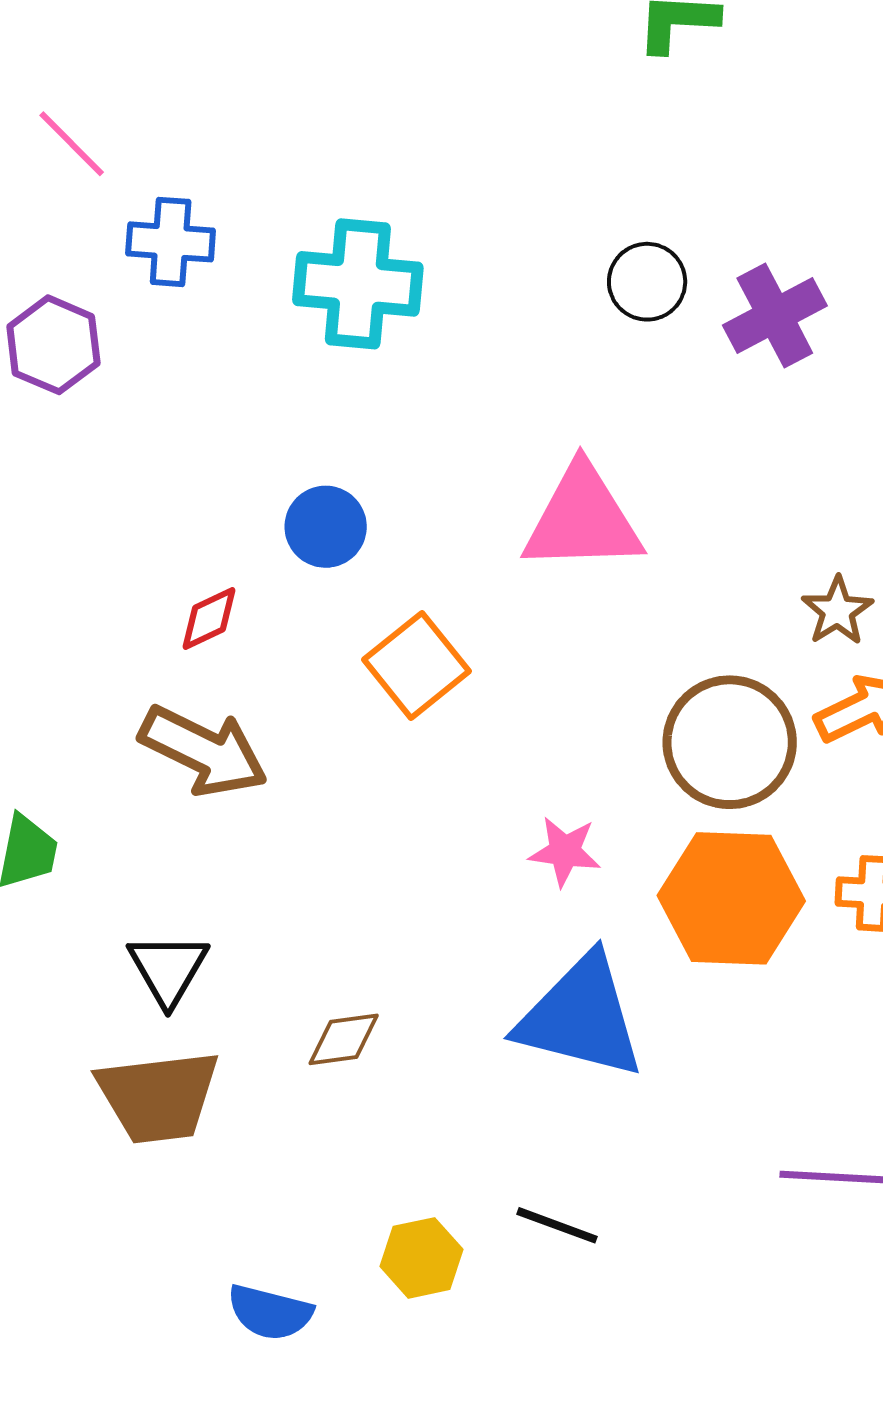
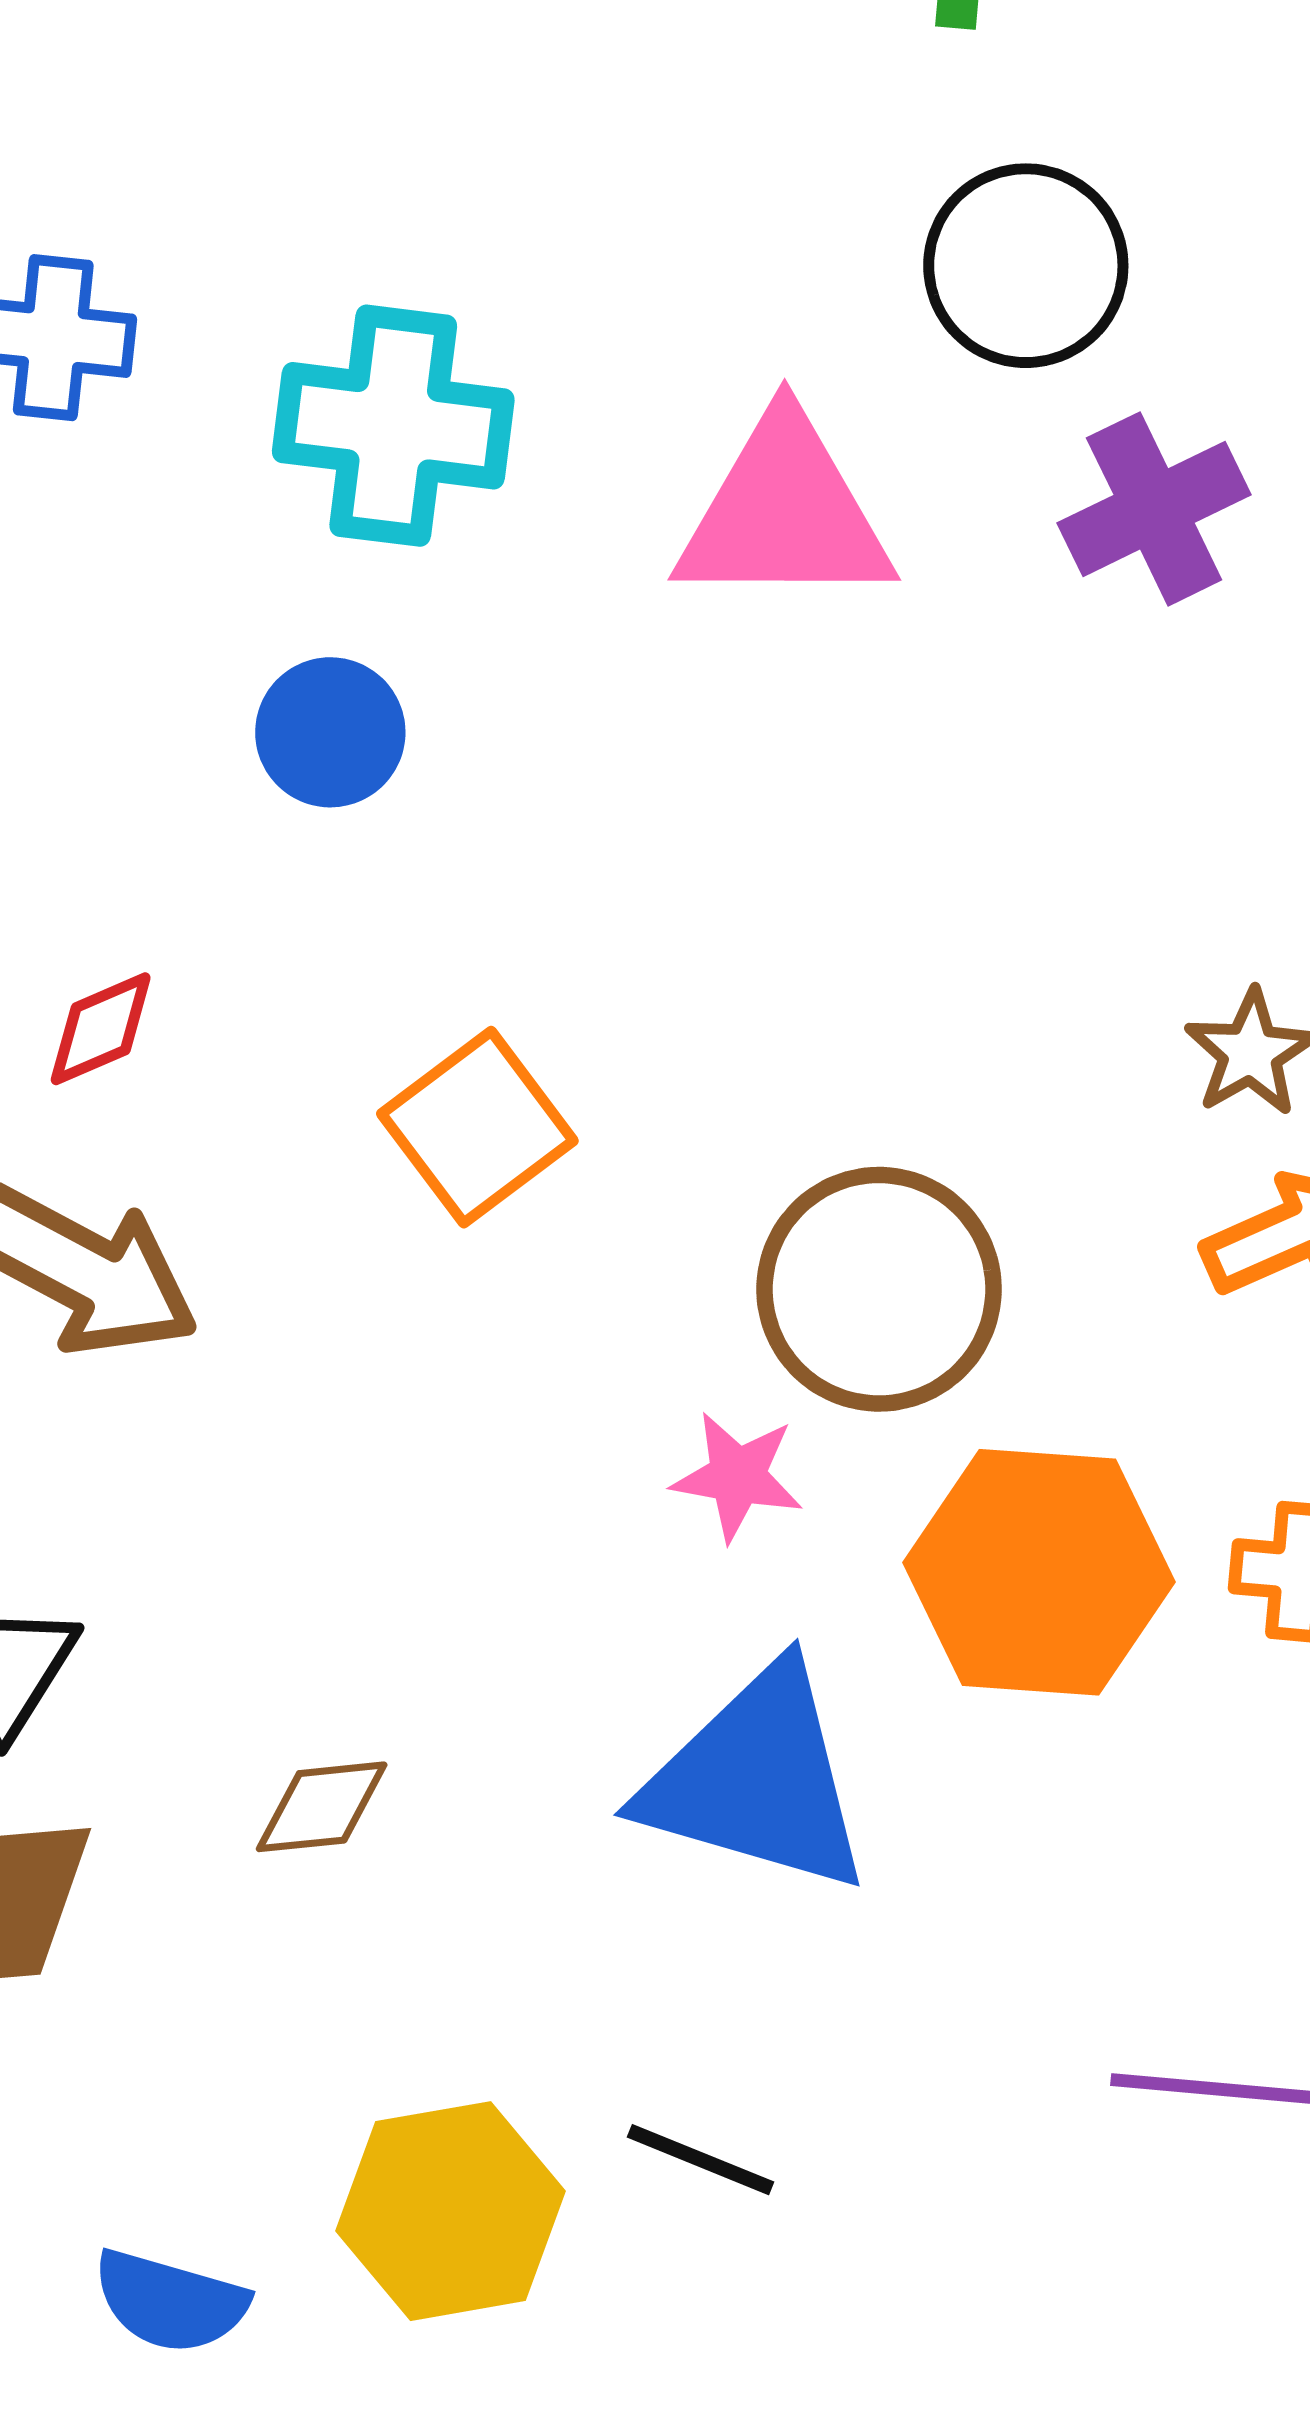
black circle: (647, 282) -> (1026, 266), moved, size x1.4
pink triangle: (583, 519) -> (784, 513), moved
blue circle: (326, 527) -> (330, 732), moved
brown circle: (730, 742) -> (879, 1289), moved
yellow hexagon: (421, 1258) -> (451, 2211), size x1.5

